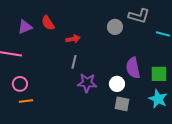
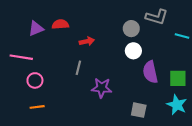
red semicircle: (48, 23) -> (60, 24), turned 119
gray line: (74, 62) -> (78, 68), moved
pink circle: (20, 84) -> (35, 80), moved
white circle: (117, 84) -> (133, 51), moved

